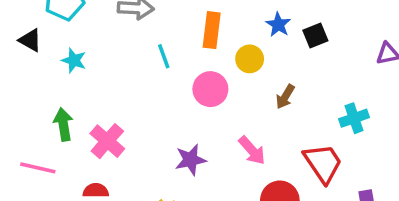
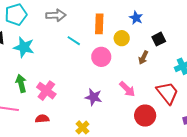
black square: (315, 35) -> (159, 39), moved
cyan line: (164, 56) -> (74, 41), turned -32
cyan star: (74, 60) -> (24, 47), size x1.5
purple star: (191, 160) -> (94, 97), turned 30

